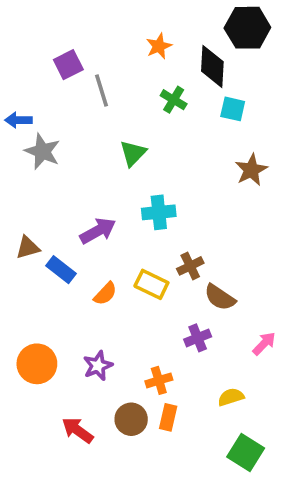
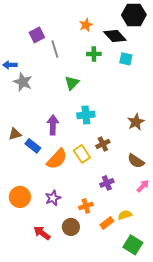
black diamond: (212, 66) -> (115, 36), turned -45
green cross: (174, 100) -> (94, 54), turned -32
brown star: (251, 170) -> (136, 122), moved
purple arrow: (98, 231) -> (53, 125), turned -60
yellow rectangle: (151, 284) -> (82, 154), turned 30
orange semicircle: (105, 294) -> (57, 159), size x1.6
brown semicircle: (220, 297) -> (136, 161), moved
orange rectangle: (168, 417) -> (107, 223), moved, turned 40

